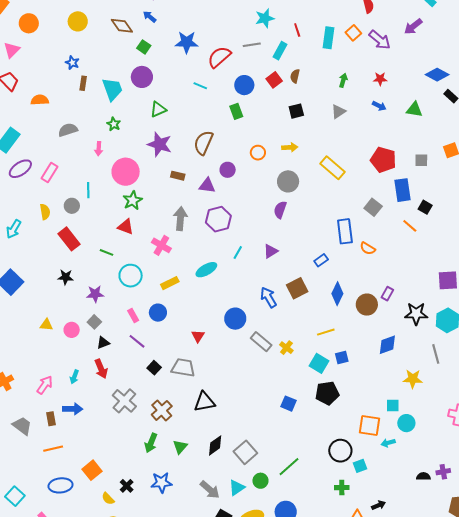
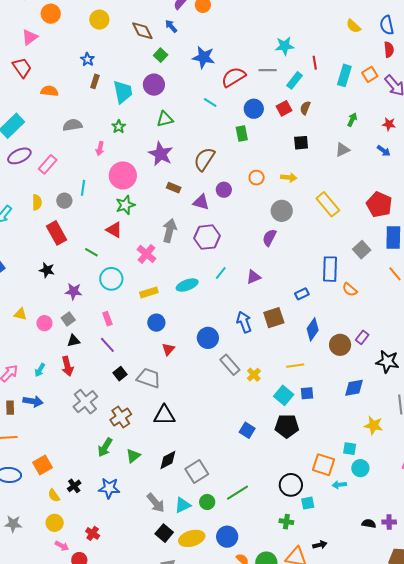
blue circle: (158, 313) -> (156, 323), moved

